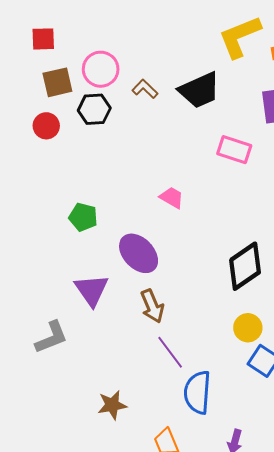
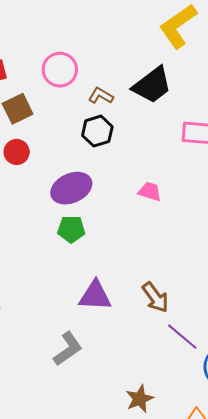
pink circle: (101, 69) -> (60, 70), moved
black hexagon: (94, 109) -> (97, 131), moved
purple ellipse: (139, 253) -> (71, 188), moved, turned -57
purple triangle: (92, 290) -> (95, 296), turned -39

